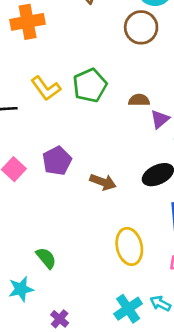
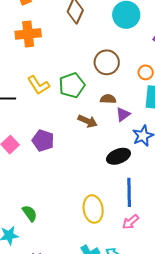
brown circle: (141, 27) -> (107, 62), moved
purple pentagon: (57, 161) -> (43, 141), turned -30
brown arrow: (103, 182) -> (88, 121), moved

